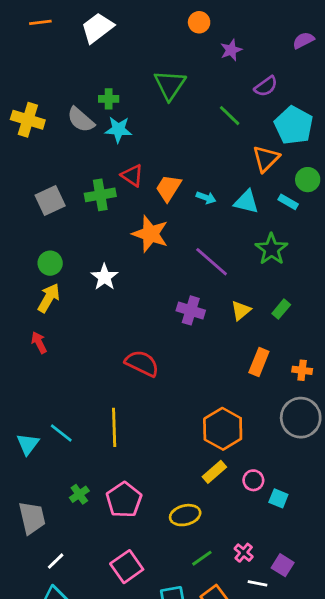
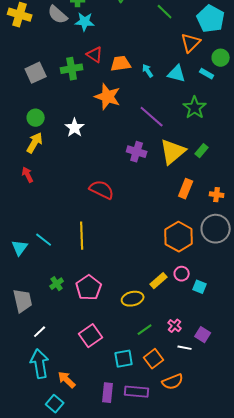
orange trapezoid: (168, 188) -> (121, 64), turned 50
cyan arrow: (206, 198) -> (148, 71), turned -144
yellow triangle: (241, 310) -> (173, 152), size x1.8
orange hexagon: (223, 429) -> (179, 237), moved
yellow rectangle: (214, 472) -> (159, 281), moved

